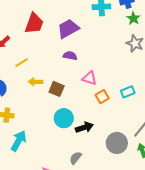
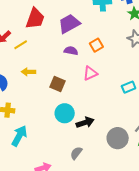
yellow line: (22, 63) -> (21, 45), moved
pink triangle: (89, 78) -> (90, 73), turned -42
yellow arrow: (35, 82) -> (28, 72), moved
orange square: (102, 97) -> (96, 45), moved

